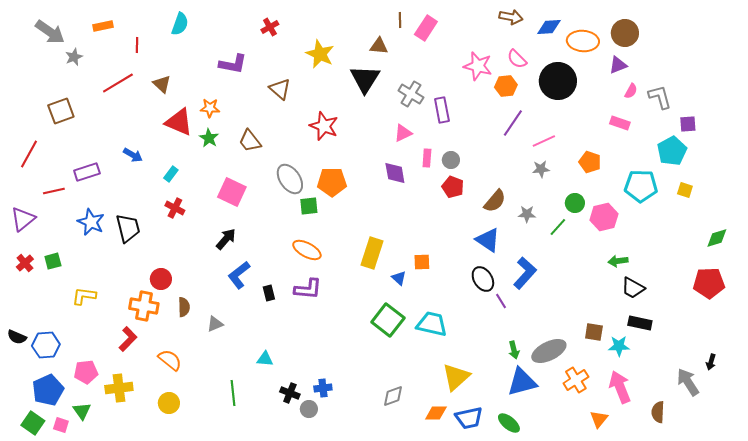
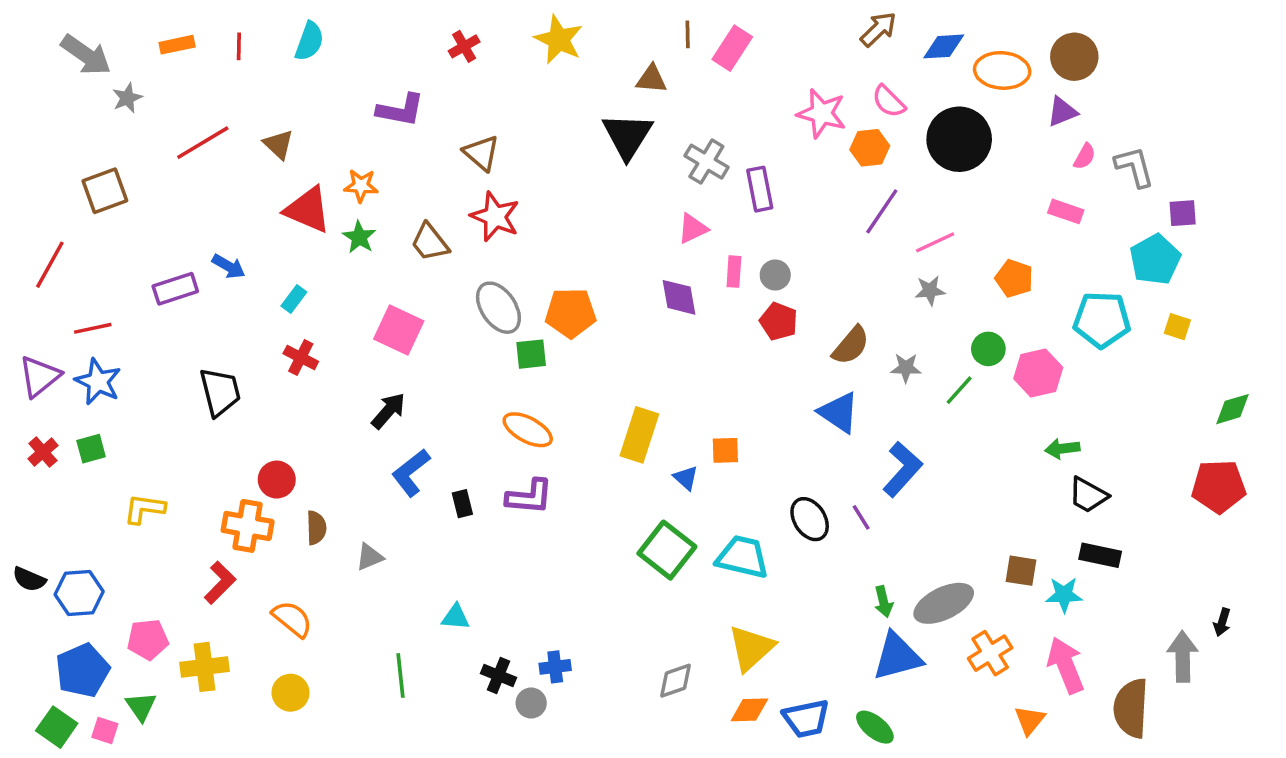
brown arrow: (511, 17) -> (878, 29), turned -55
red line: (137, 45) -> (239, 46), moved
yellow star: (320, 54) -> (559, 40), moved
red star: (324, 126) -> (495, 217), moved
purple rectangle: (87, 172) -> (175, 289), moved
blue star: (91, 222) -> (98, 382), moved
black ellipse: (483, 279) -> (810, 519), moved
yellow triangle: (456, 377) -> (751, 648), moved
gray arrow: (688, 382) -> (1183, 657), turned 32
brown semicircle: (658, 412) -> (1131, 708), size x1.6

